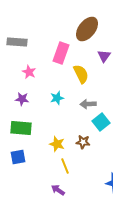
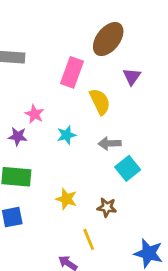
pink star: (29, 72) -> (34, 114), moved
brown star: (83, 142) -> (107, 207), moved
yellow line: (65, 166) -> (89, 239), moved

